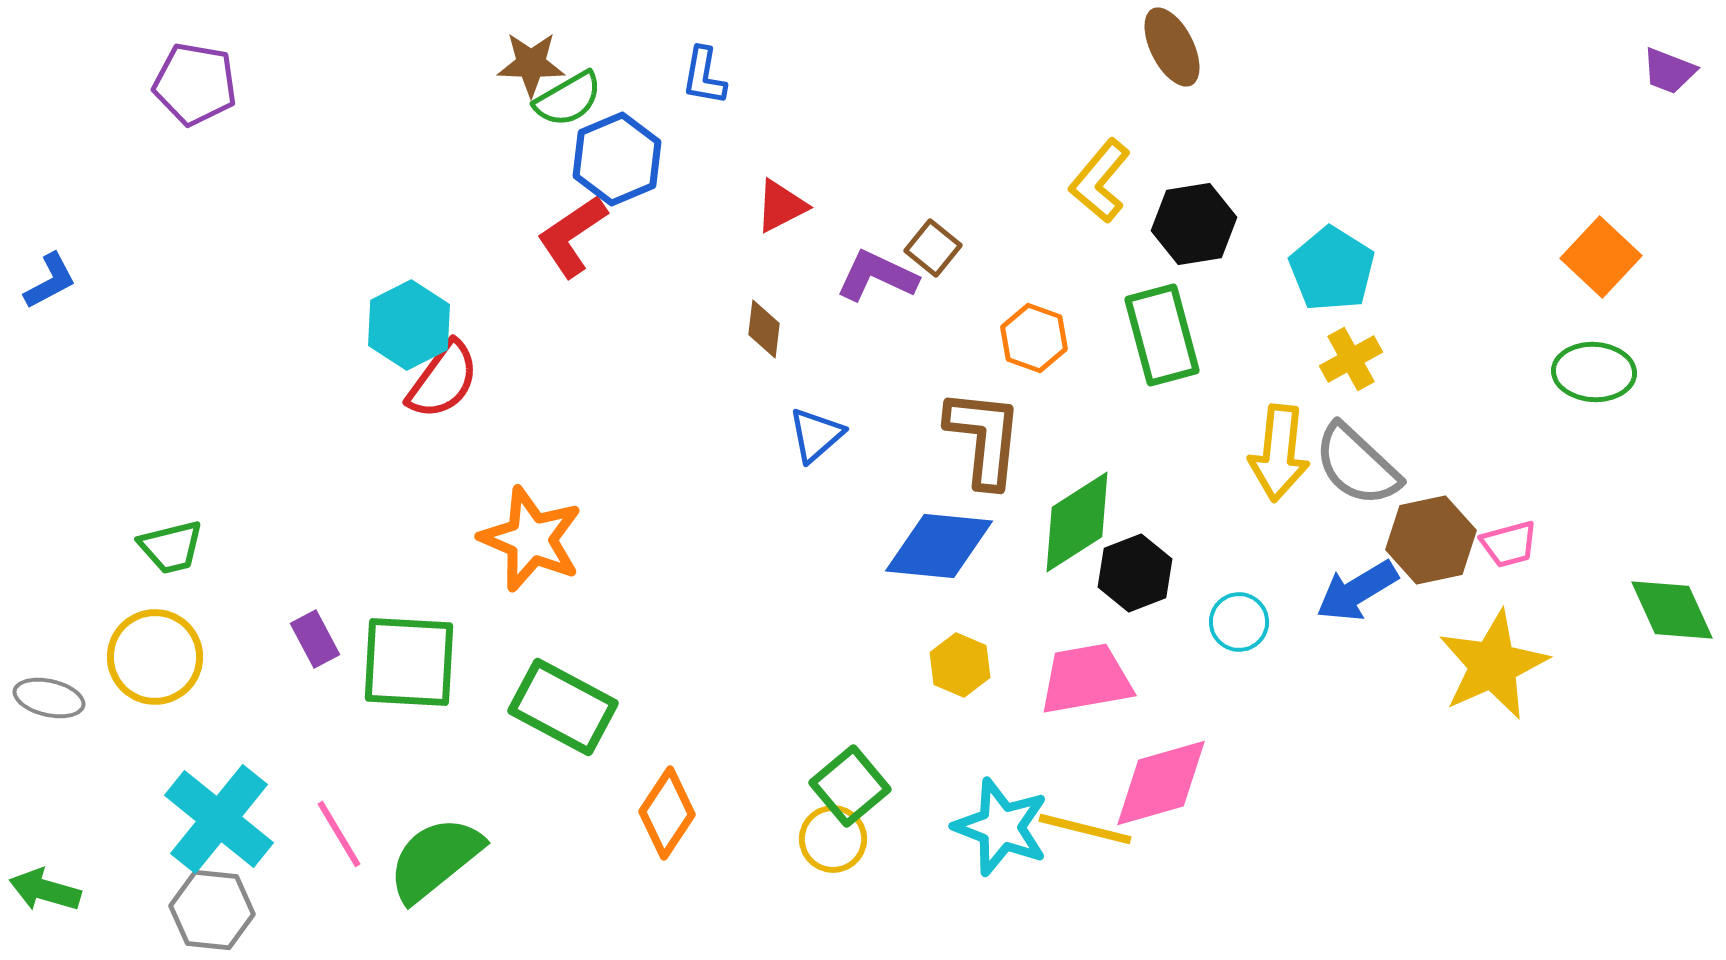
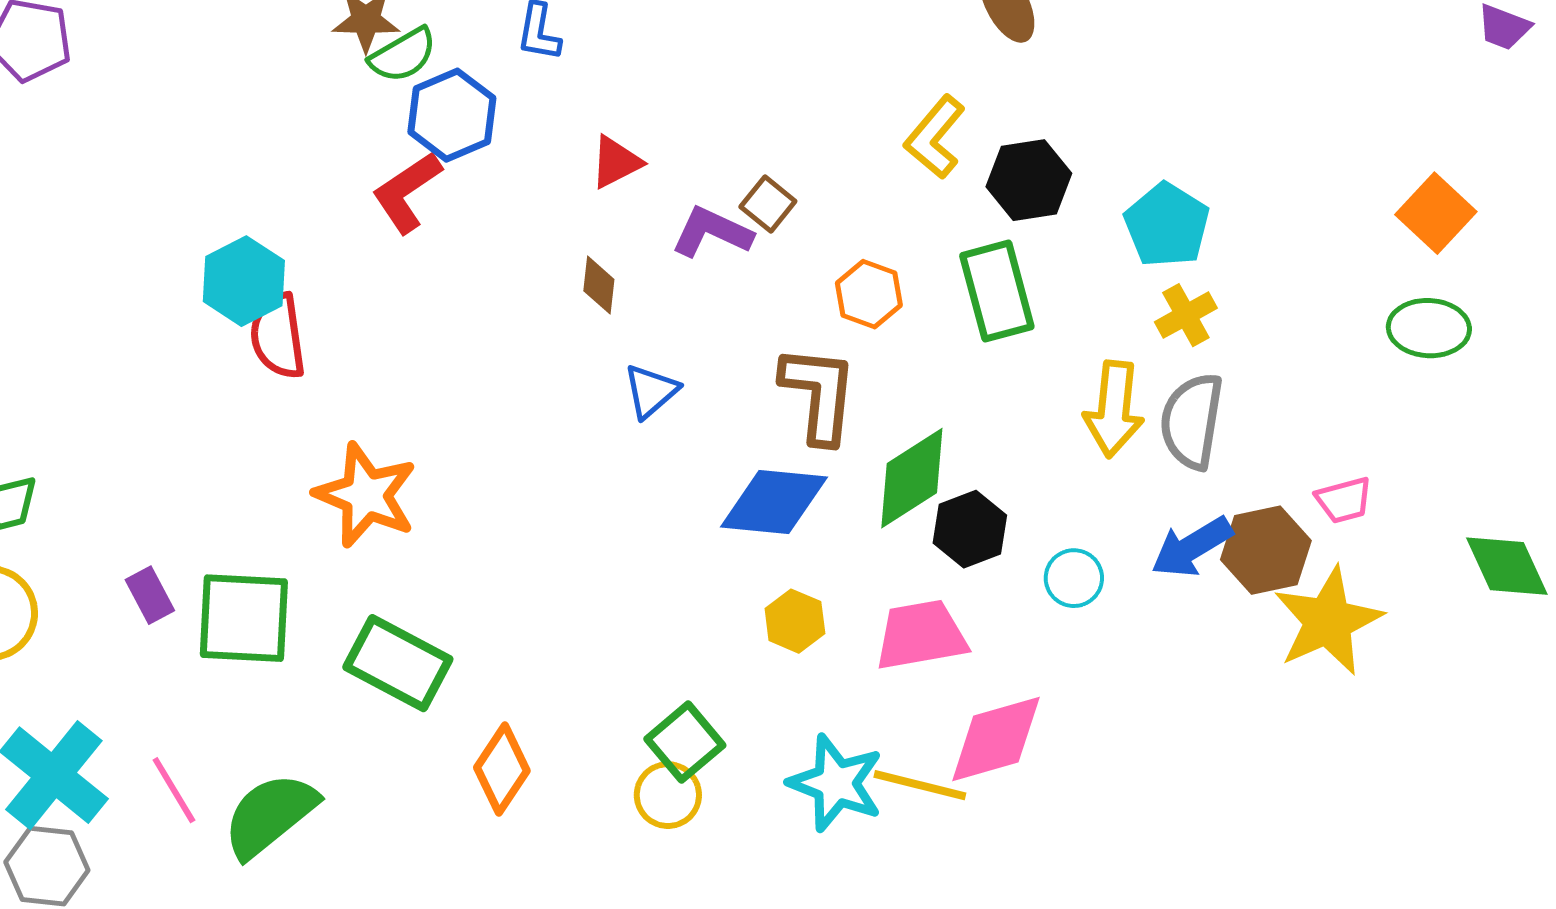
red semicircle: (443, 380) -> (278, 336), turned 136
gray semicircle: (1357, 465) -> (1192, 421), turned 56
brown hexagon: (1431, 540) -> (1266, 550), moved

